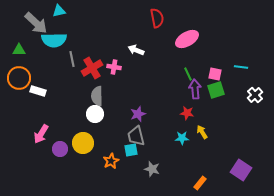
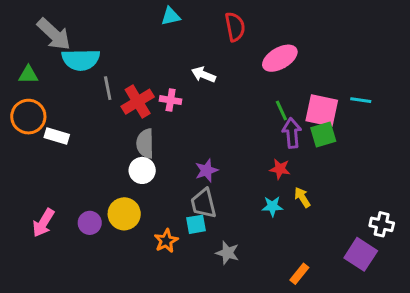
cyan triangle: (59, 11) -> (171, 16), moved
pink square: (215, 74) -> (322, 111), size x1.6
white cross: (255, 95) -> (382, 224), moved, turned -35
pink arrow: (41, 134) -> (43, 223), moved

